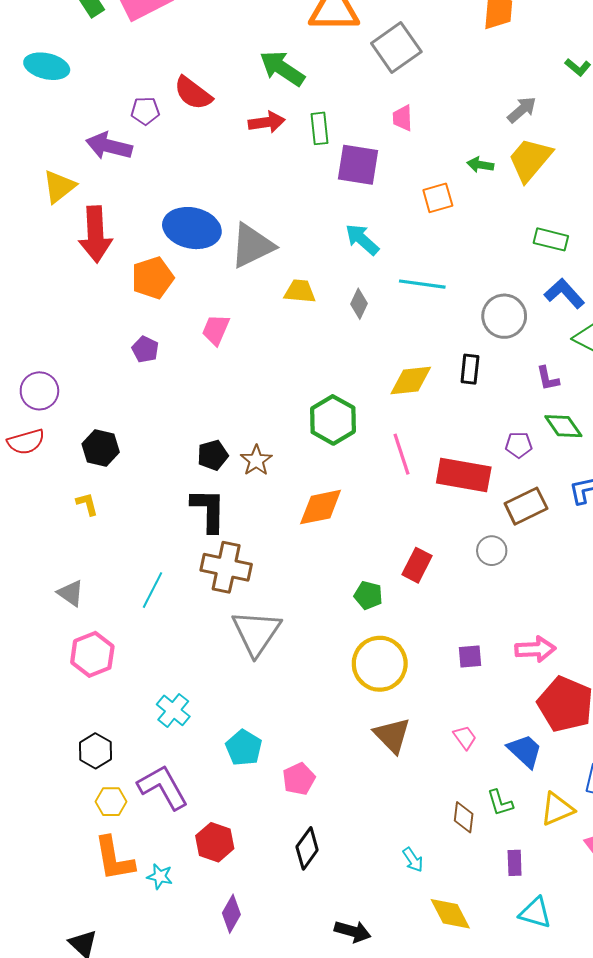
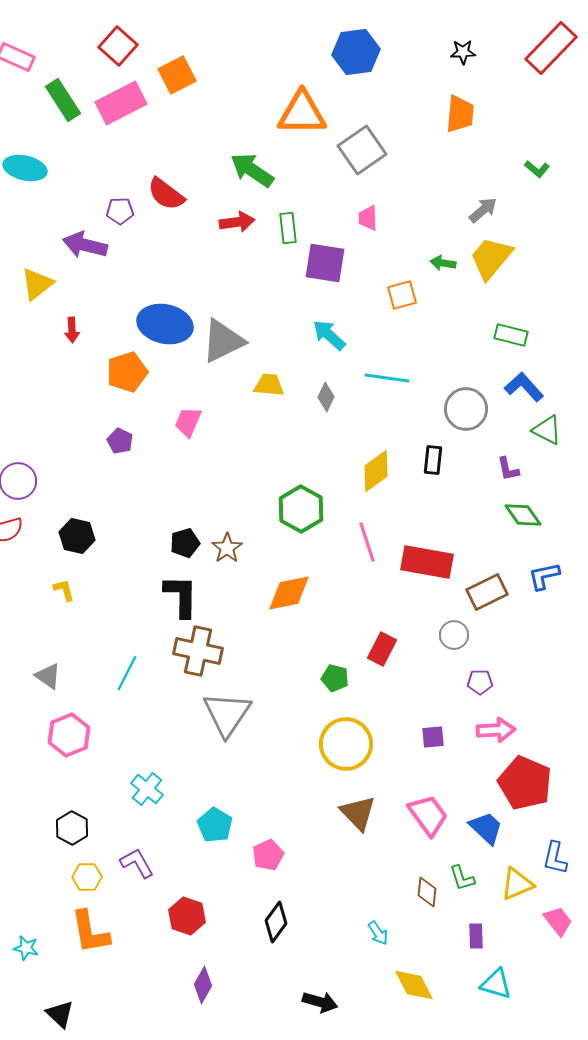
red arrow: (95, 234) -> (72, 330), size x0.5
yellow diamond: (411, 381) -> (376, 471), turned -30
purple pentagon: (519, 445) -> (480, 682), moved
pink trapezoid: (465, 737) -> (428, 815), size x1.8
purple L-shape: (163, 787) -> (137, 863), size x0.7
cyan star: (160, 876) -> (26, 948), moved

